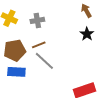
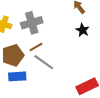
gray cross: (37, 20) -> (32, 23), size x1.5

